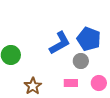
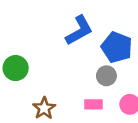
blue L-shape: (60, 43) -> (79, 30), moved

